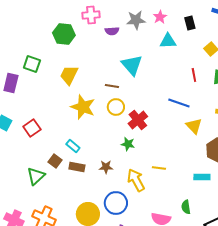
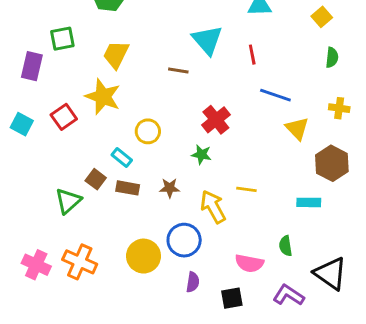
green square: (32, 64) -> (62, 39), turned -30
red line: (194, 75) -> (252, 55), moved
yellow star: (83, 107) -> (103, 97), moved
yellow circle: (116, 107) -> (148, 131), moved
red square: (32, 128) -> (64, 117), moved

